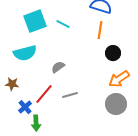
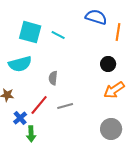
cyan square: (35, 21) -> (30, 32), turned 35
orange line: (100, 30) -> (118, 32), moved
gray semicircle: (58, 67) -> (53, 78), turned -48
gray circle: (116, 104) -> (111, 129), moved

